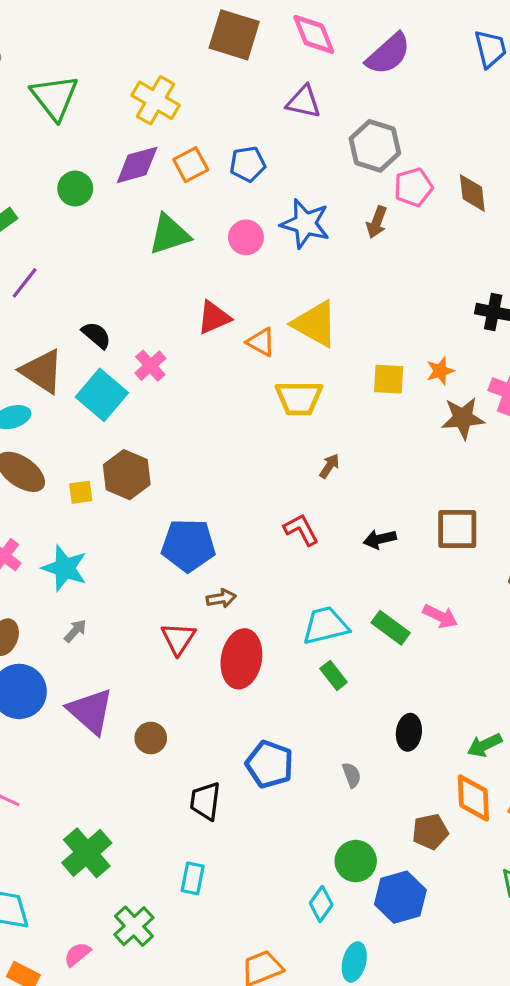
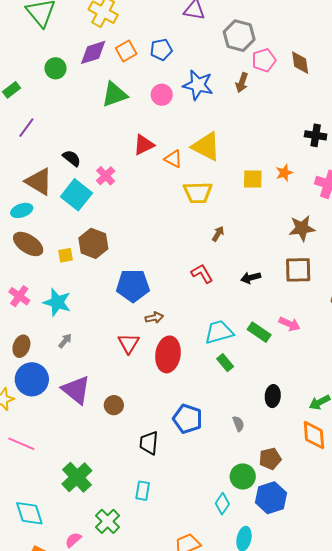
brown star: (463, 418) -> (302, 228), moved
brown pentagon: (430, 832) -> (270, 459), moved

